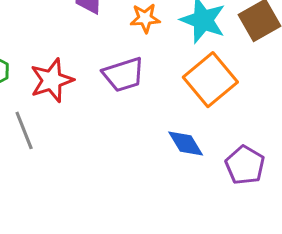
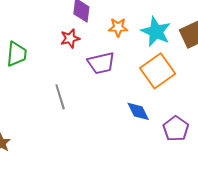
red star: (52, 80) -> (70, 38), moved, size x0.7
gray line: (24, 130) -> (60, 97), moved

